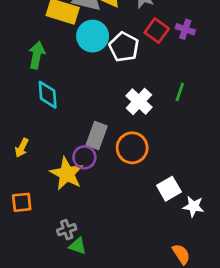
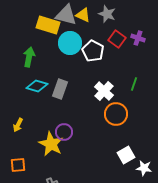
cyan diamond: (48, 95) -> (37, 86), turned -70
gray rectangle: (97, 136) -> (60, 89), moved
orange circle: (132, 148) -> (116, 114), moved

